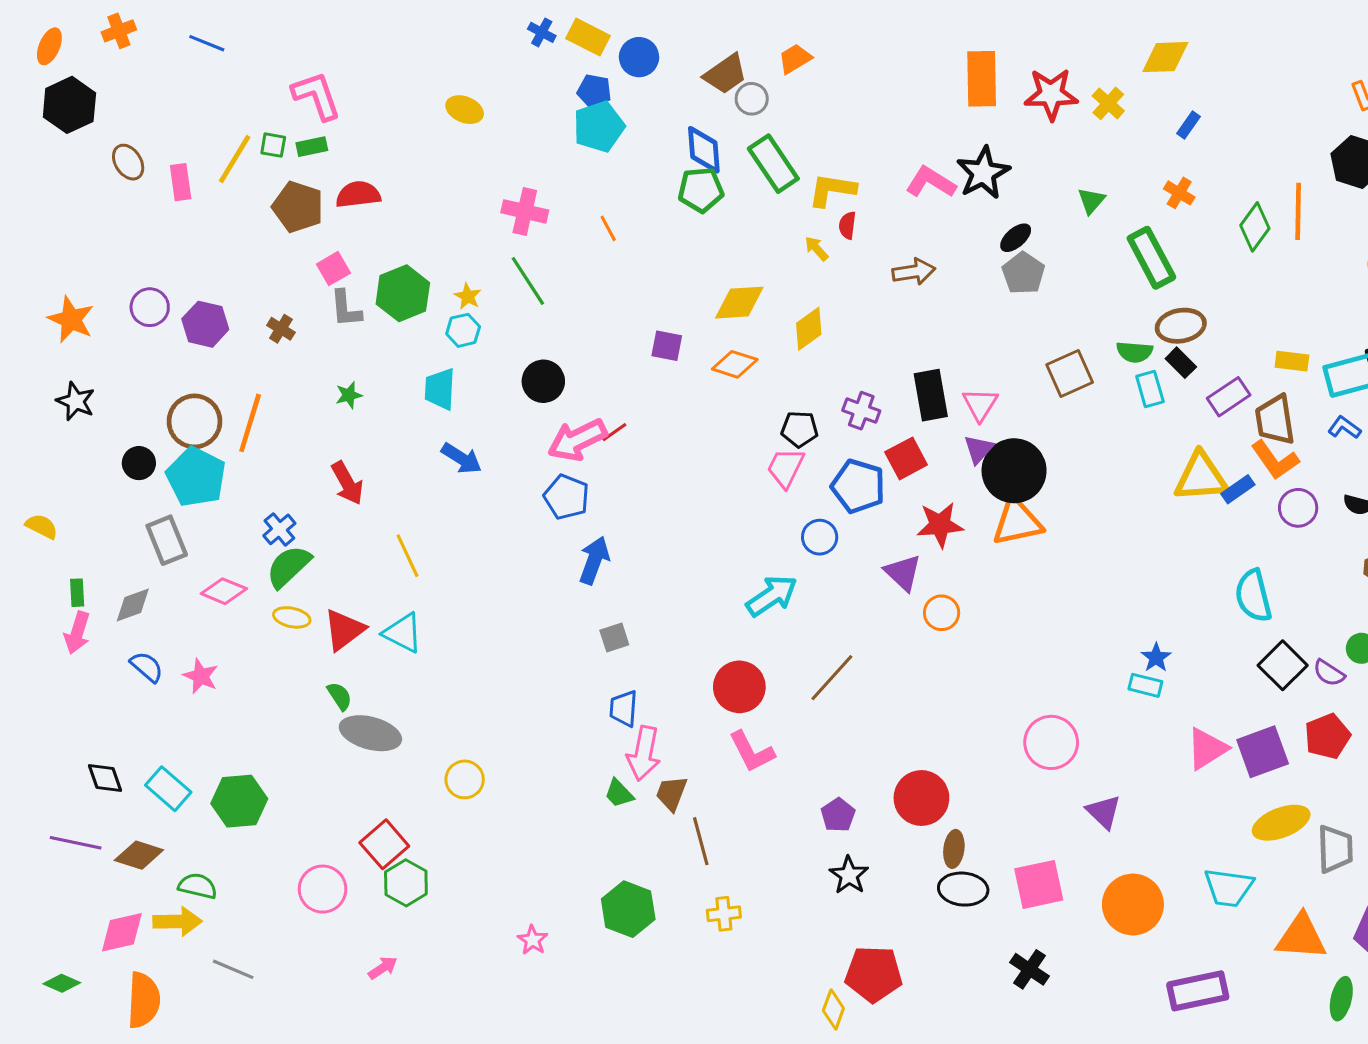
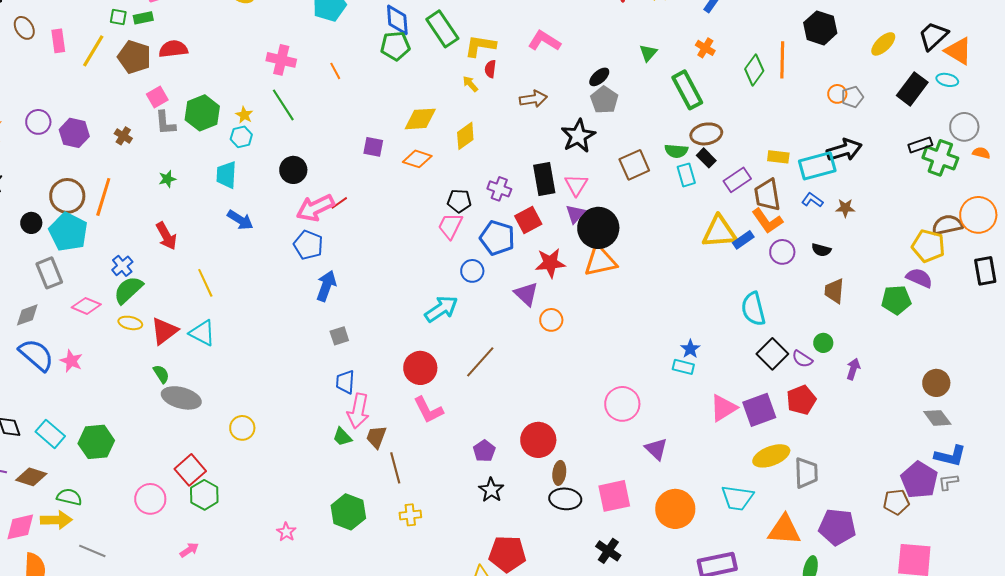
yellow line: (235, 159) -> (93, 51), moved
black star: (983, 173) -> (578, 136), moved
blue semicircle: (147, 667) -> (36, 355), size x1.6

